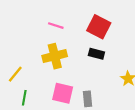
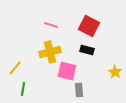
pink square: (63, 93) -> (67, 71), moved

